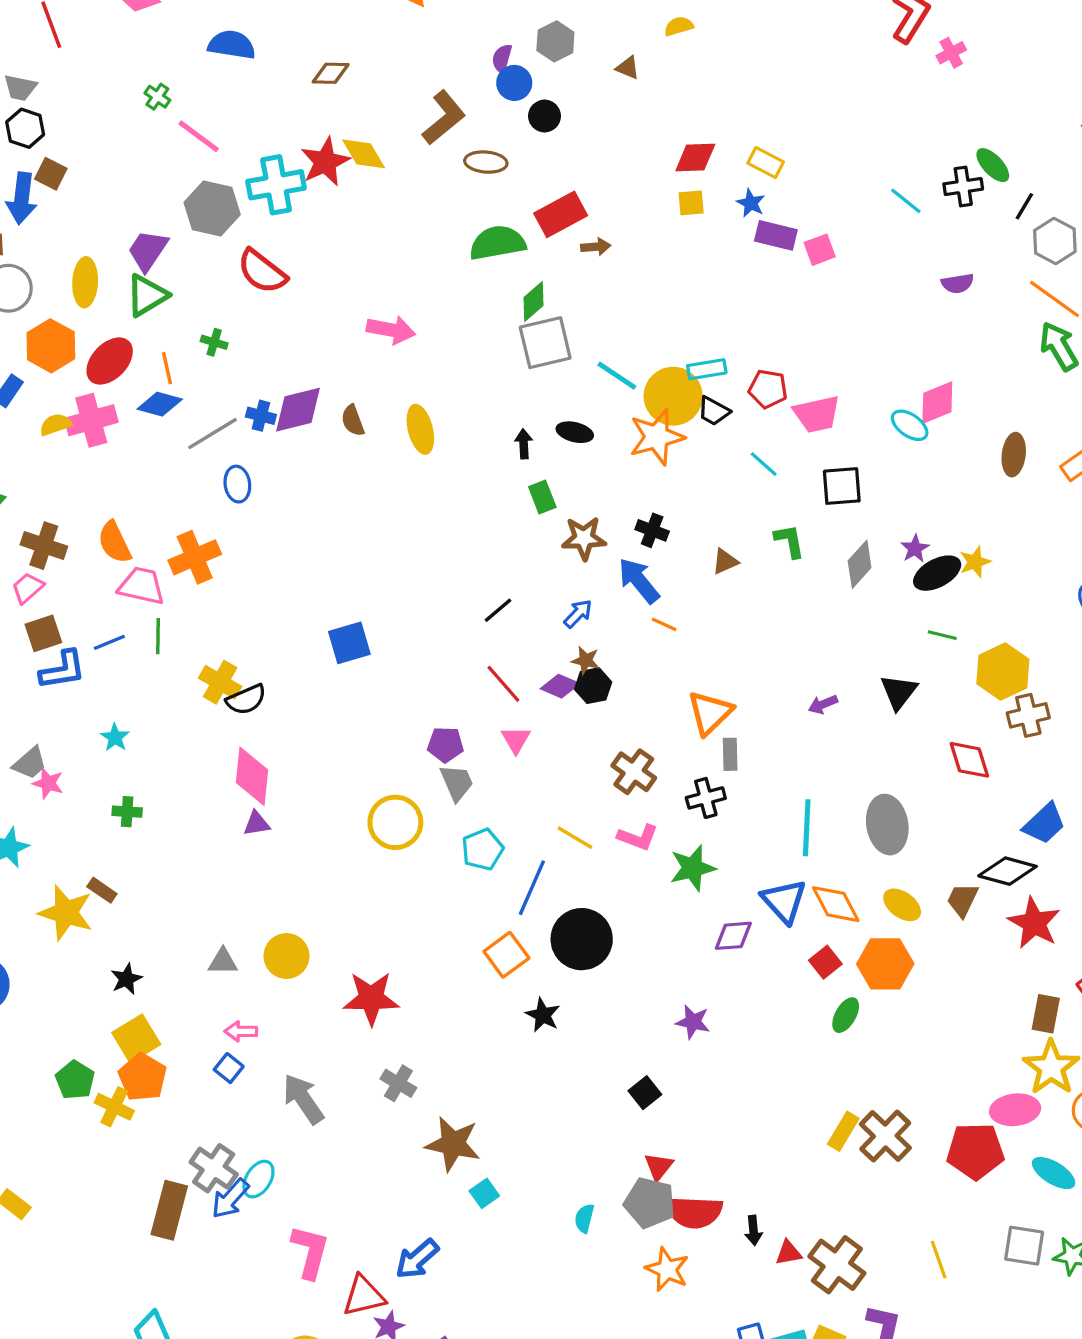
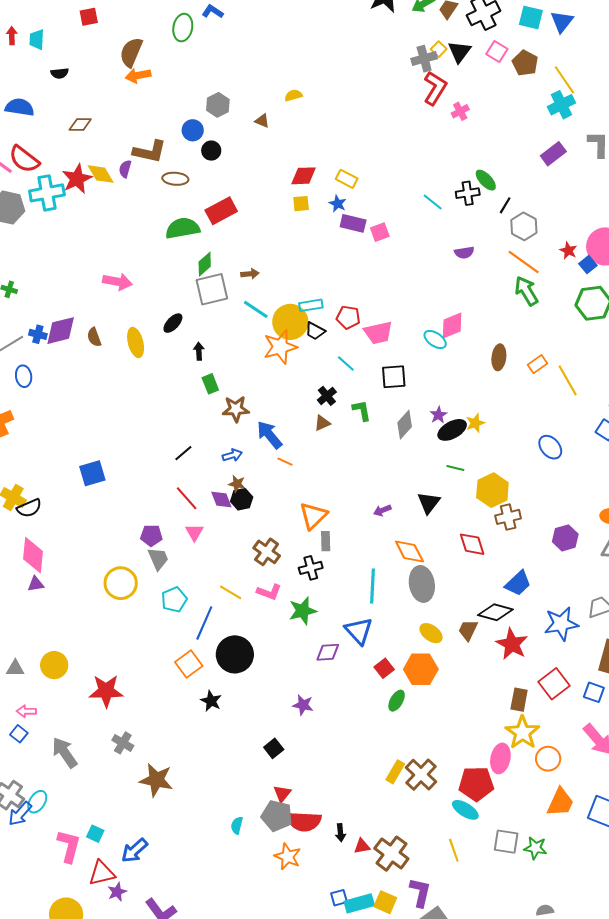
purple semicircle: (502, 58) -> (125, 169), moved
brown L-shape: (444, 118) -> (150, 152), turned 52
brown arrow: (596, 247) -> (250, 274), moved
red semicircle: (262, 271) -> (24, 159), moved
black ellipse: (575, 432) -> (173, 323), moved, turned -60
black cross: (652, 530) -> (327, 396), moved, turned 30
blue arrow: (578, 614) -> (232, 455), turned 30
purple diamond: (560, 686) -> (221, 500), turned 45
orange diamond: (836, 904) -> (409, 552), moved
pink ellipse: (1015, 1110) -> (500, 758), turned -72
cyan ellipse: (1054, 1173) -> (465, 810), moved
cyan square: (484, 1193) -> (95, 834), moved, turned -30

